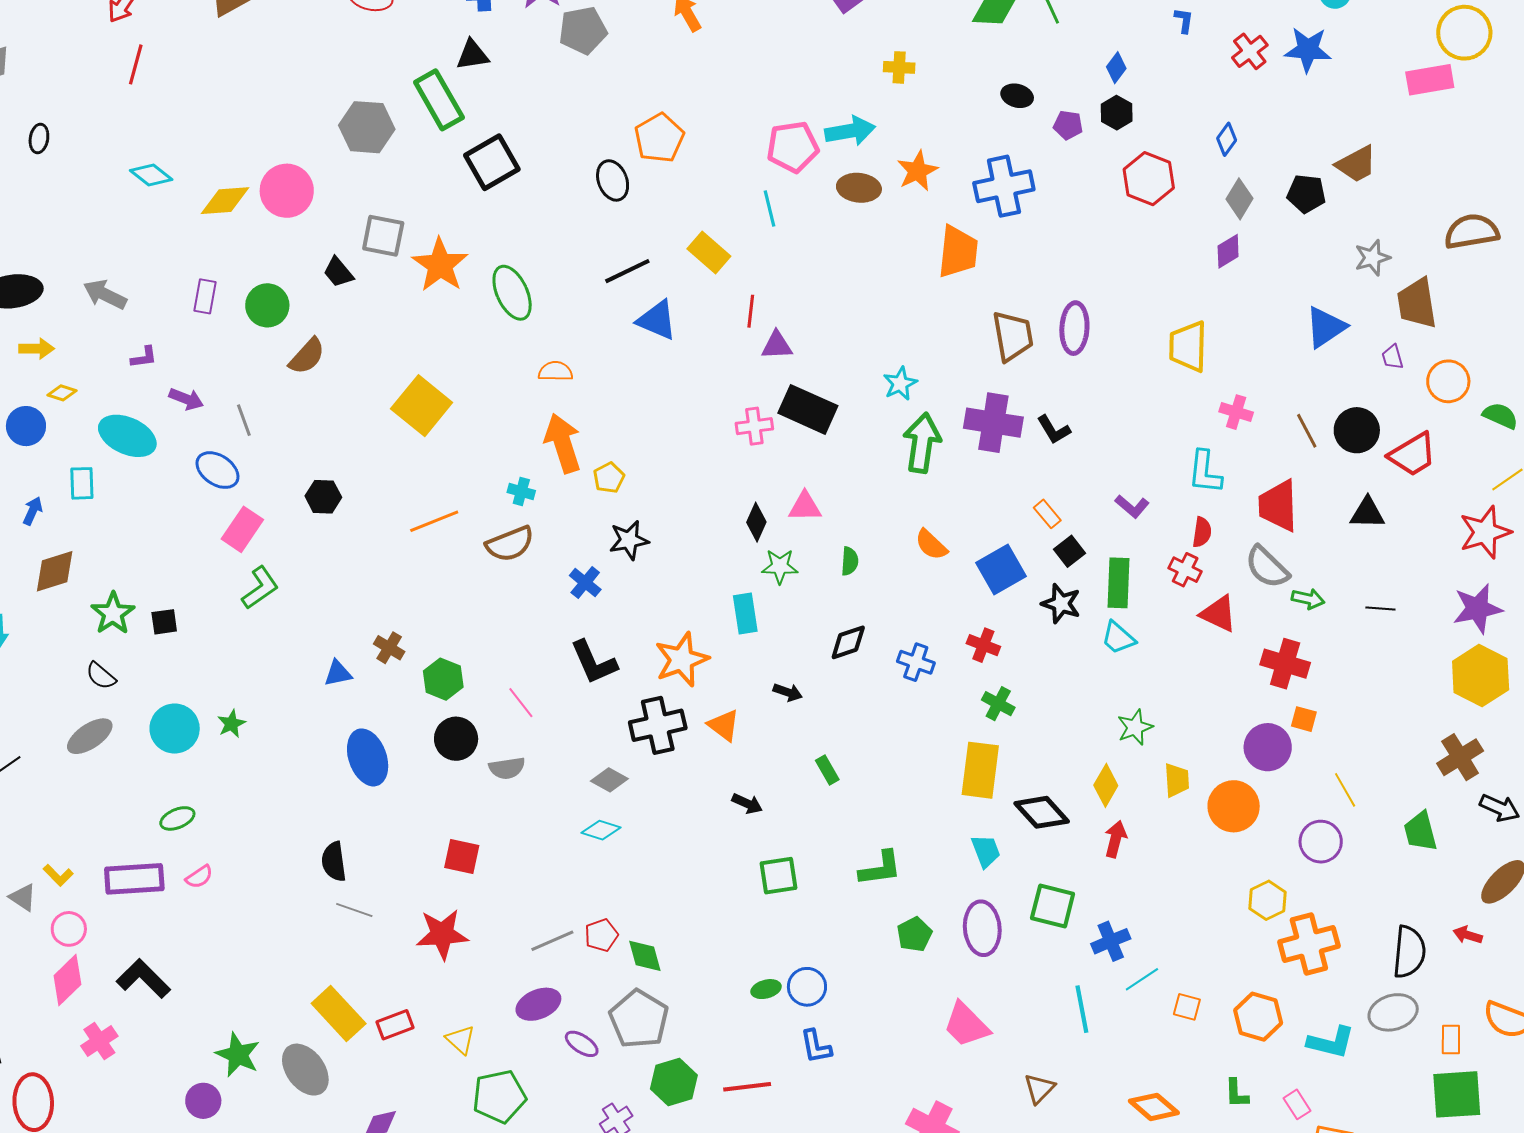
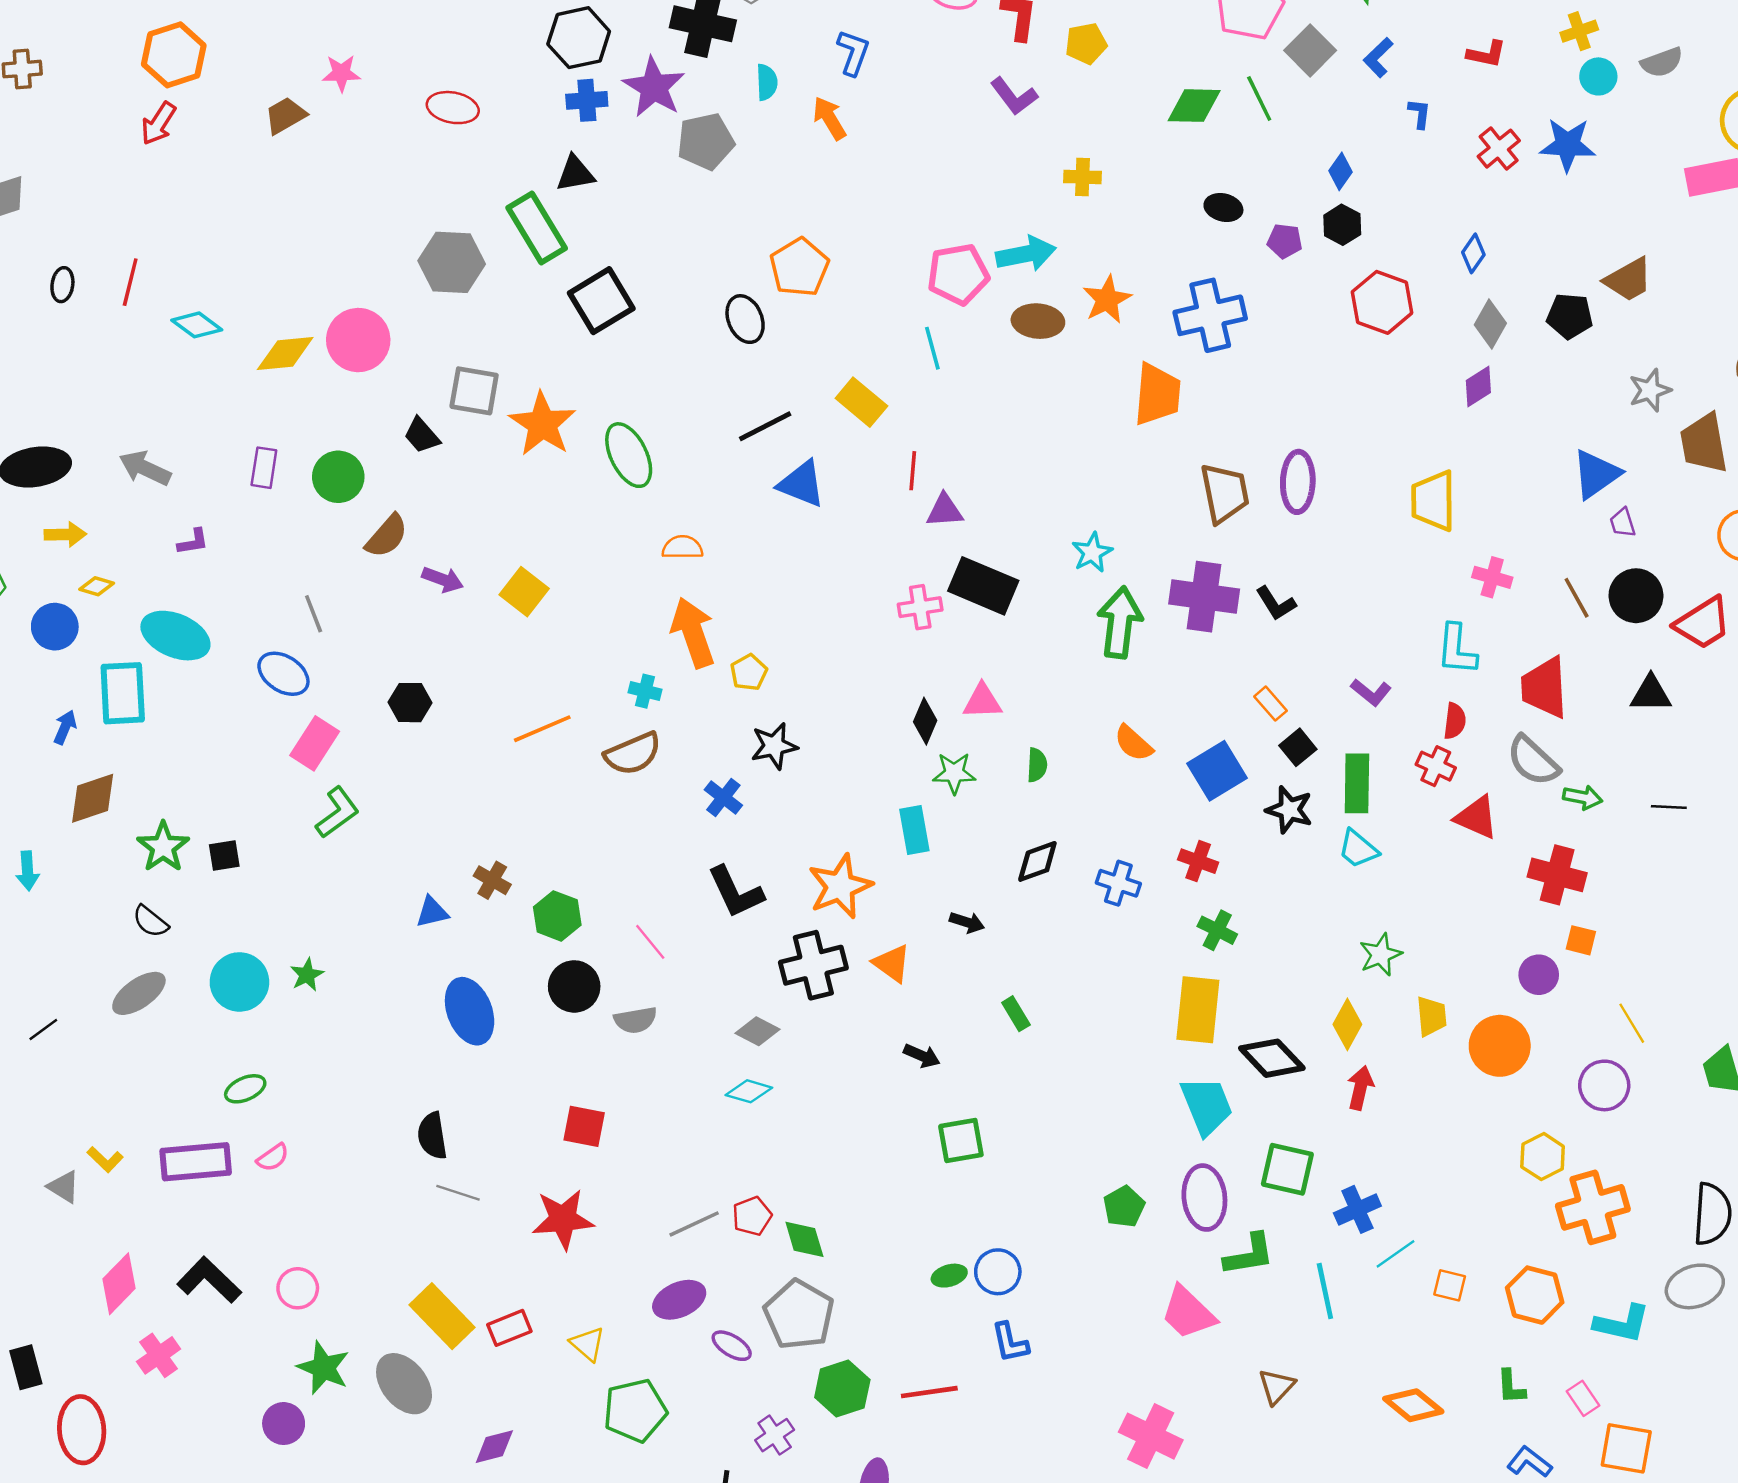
red line: (136, 64) -> (130, 282), moved
purple trapezoid: (1393, 357) -> (1623, 523), moved
purple arrow: (186, 399) -> (443, 579), moved
yellow square: (422, 406) -> (524, 592), size x0.7
cyan rectangle: (82, 483) -> (123, 693), size x1.6
purple circle: (1268, 747) -> (1539, 975), size x0.7
cyan trapezoid: (986, 851) -> (1207, 1106), size x1.5
green L-shape: (880, 868) -> (1249, 1255), moved
pink circle: (69, 929) -> (298, 1288), moved

